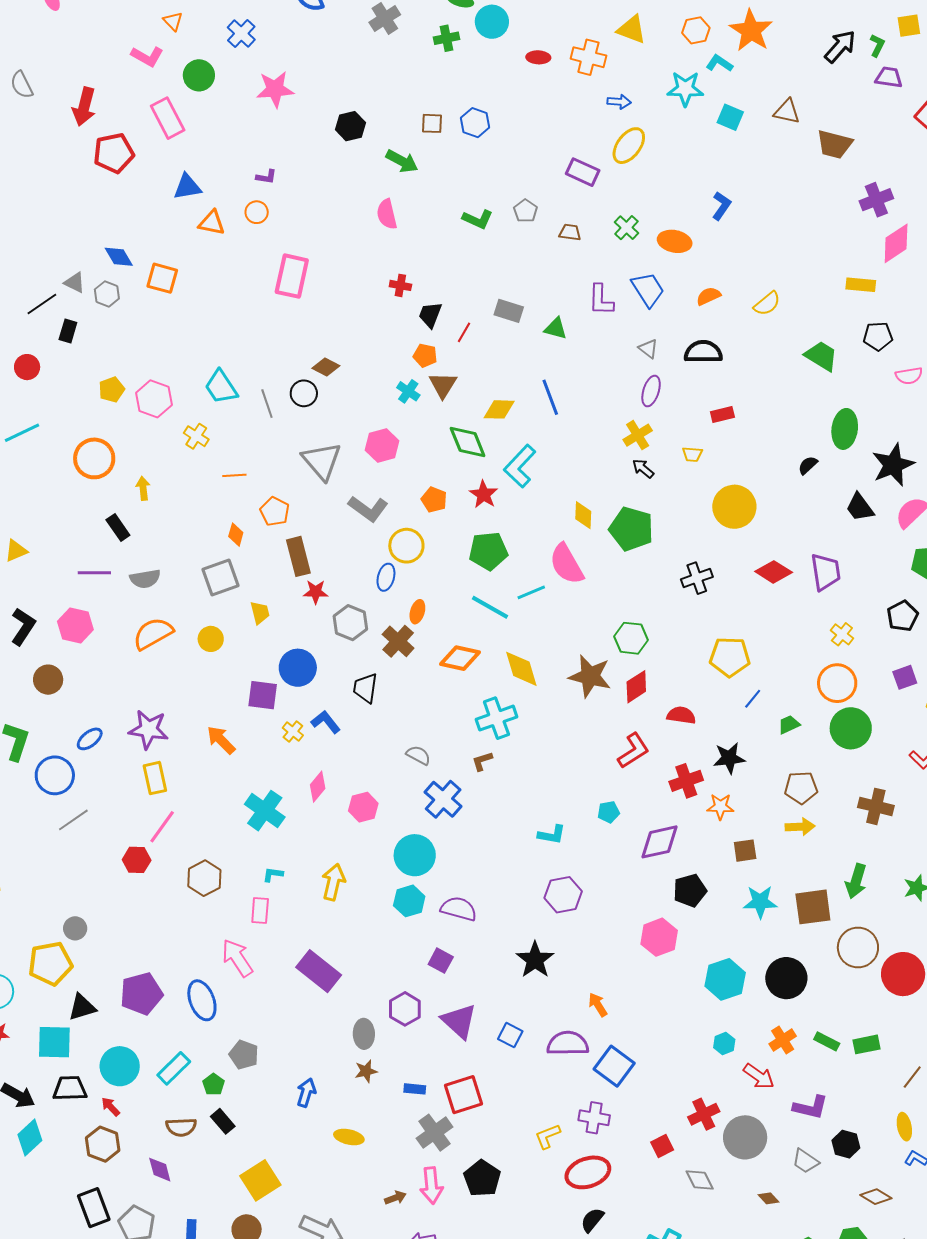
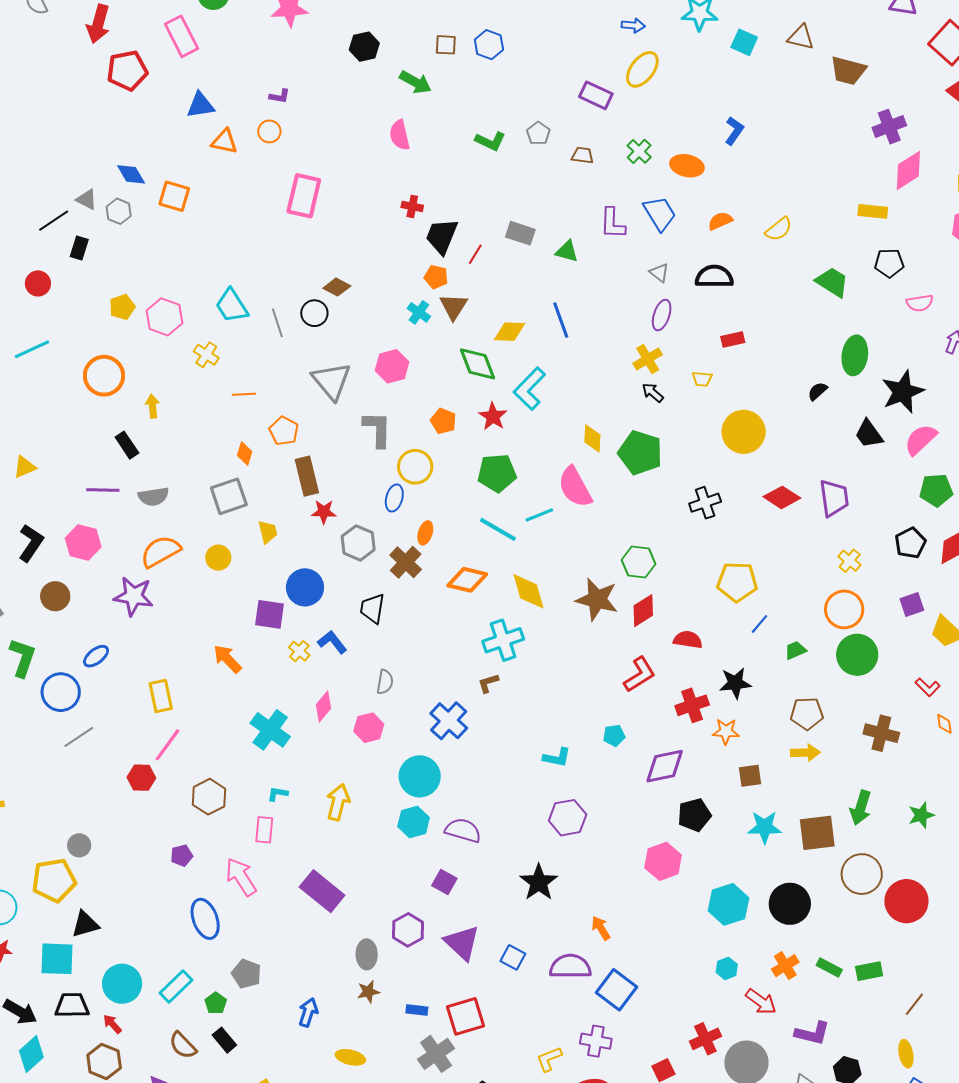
black trapezoid: (430, 315) -> (442, 236), size x1.4
gray L-shape: (368, 509) -> (377, 429), turned -126
purple star: (149, 729) -> (134, 596), moved
gray semicircle: (418, 755) -> (385, 682), moved, turned 70
purple pentagon: (141, 994) -> (182, 856), moved, size x0.5
brown semicircle: (181, 1127) -> (183, 1045), turned 48

